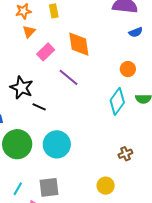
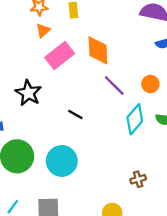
pink rectangle: (46, 52) -> (60, 55), size x1.4
purple line: (68, 77) -> (114, 86), moved
black line: (39, 107) -> (75, 115), moved

